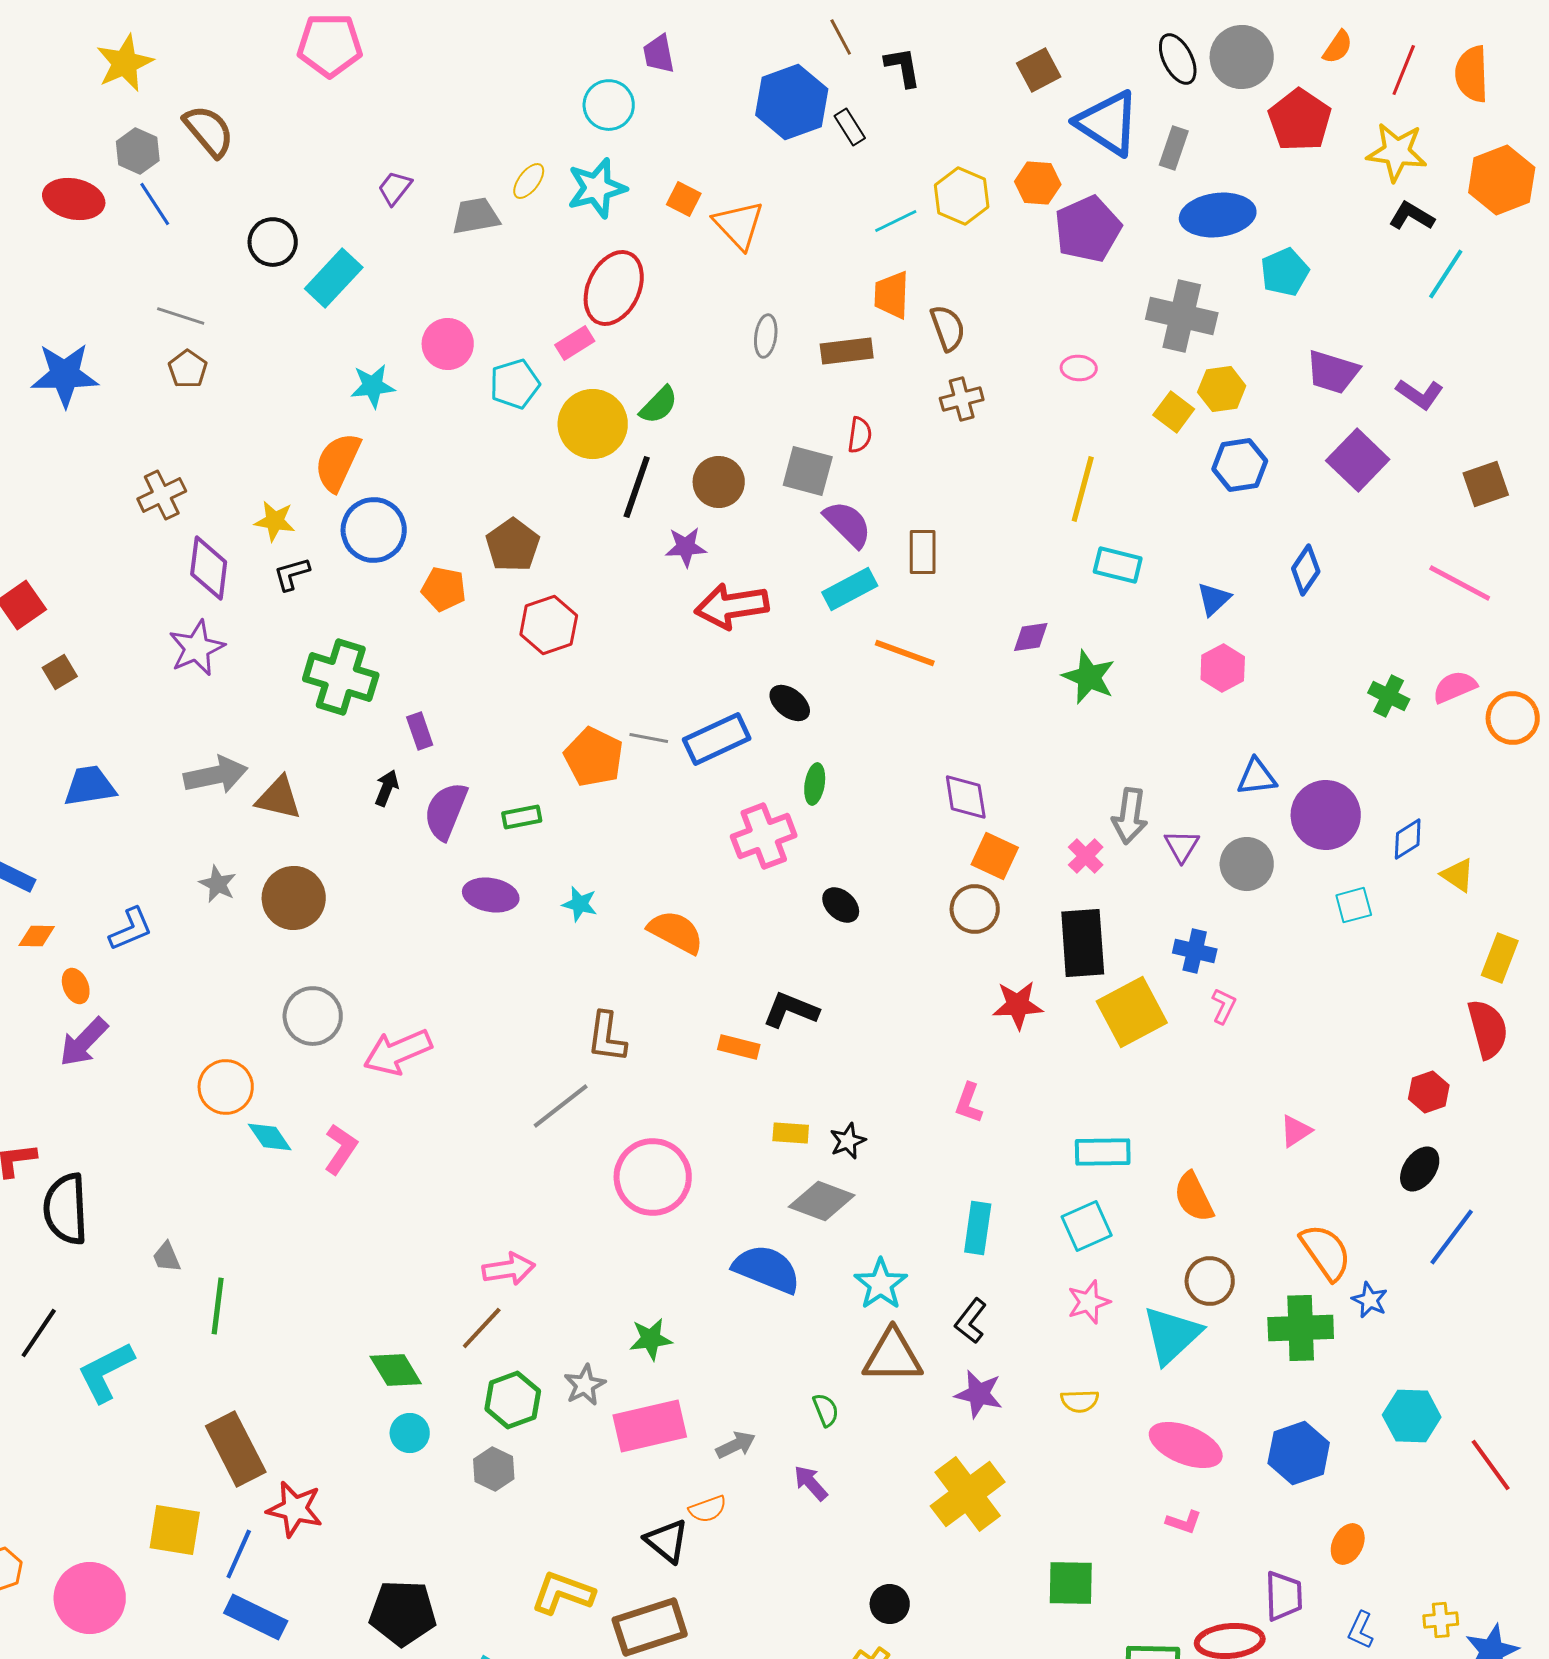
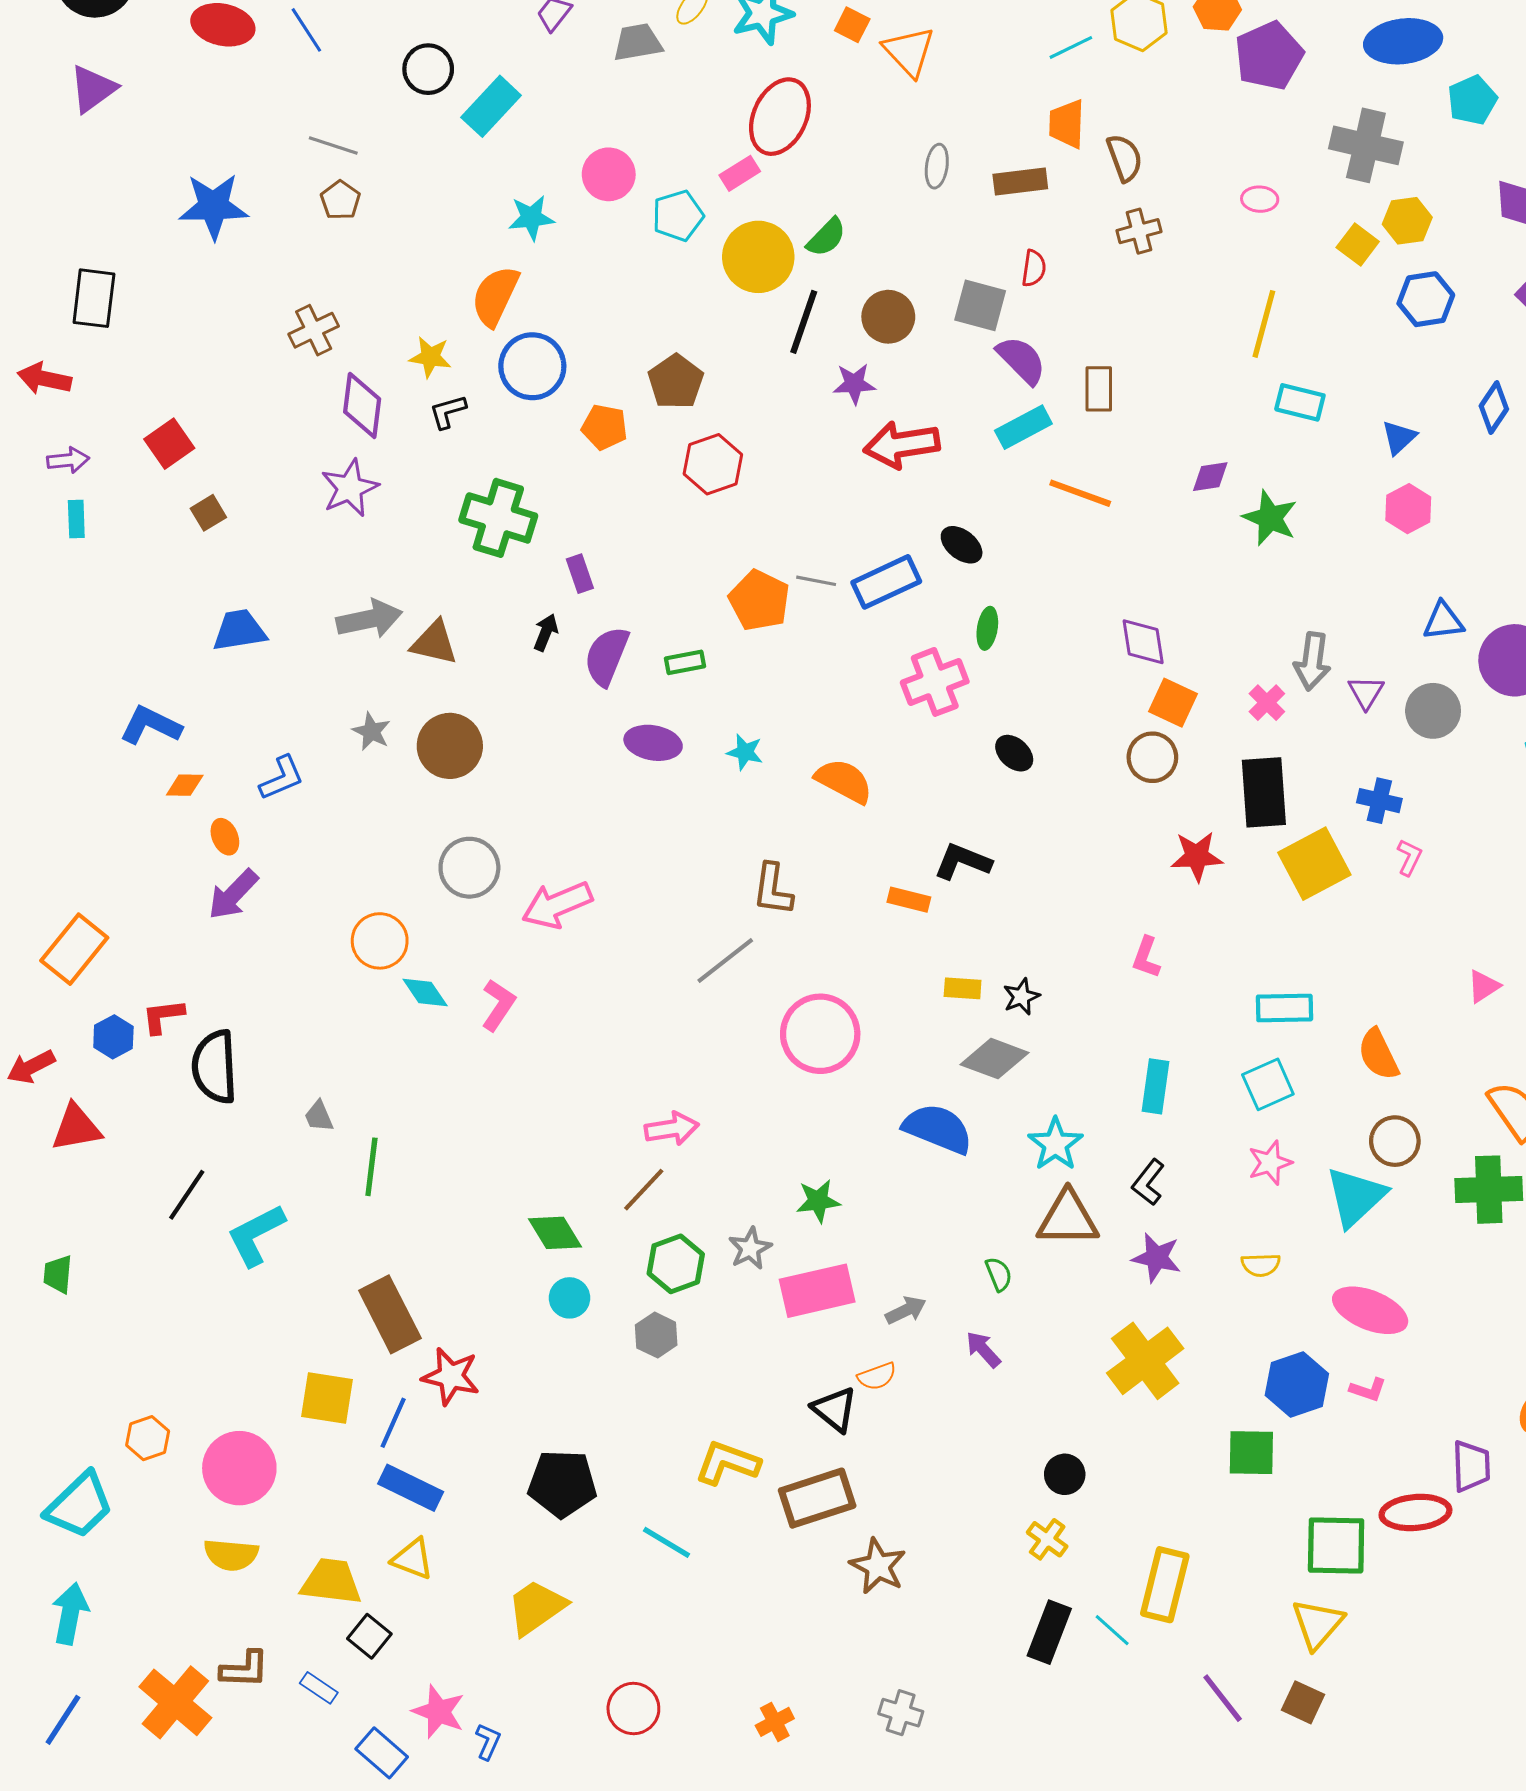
blue hexagon: (1299, 1453) -> (1297, 1385), moved

